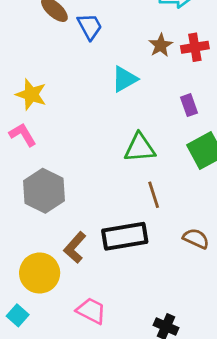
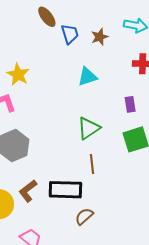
brown star: (161, 45) -> (100, 37), moved
green triangle: (140, 148) -> (89, 128), turned -40
brown semicircle: (196, 239) -> (84, 216), moved, turned -78

